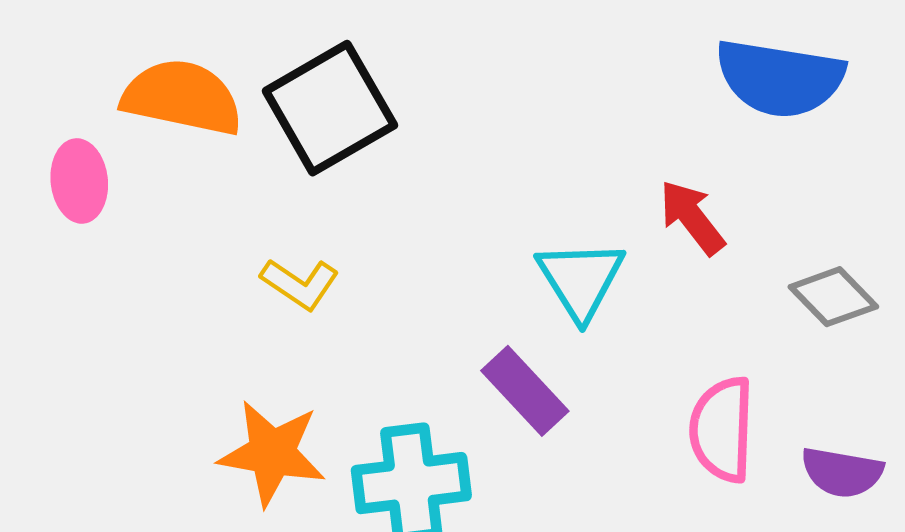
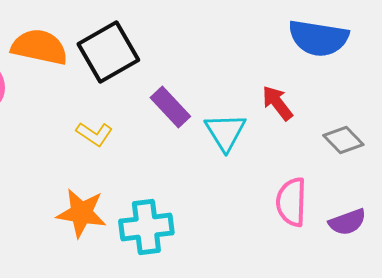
purple rectangle: (525, 391) -> (170, 107), moved
purple semicircle: (842, 472) -> (347, 222), turned -30

